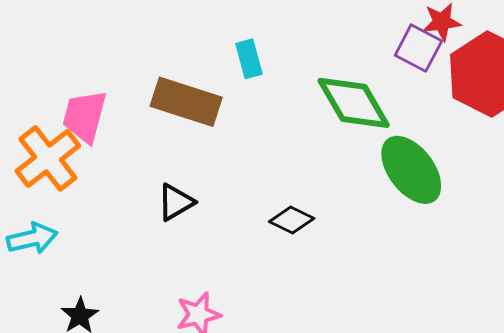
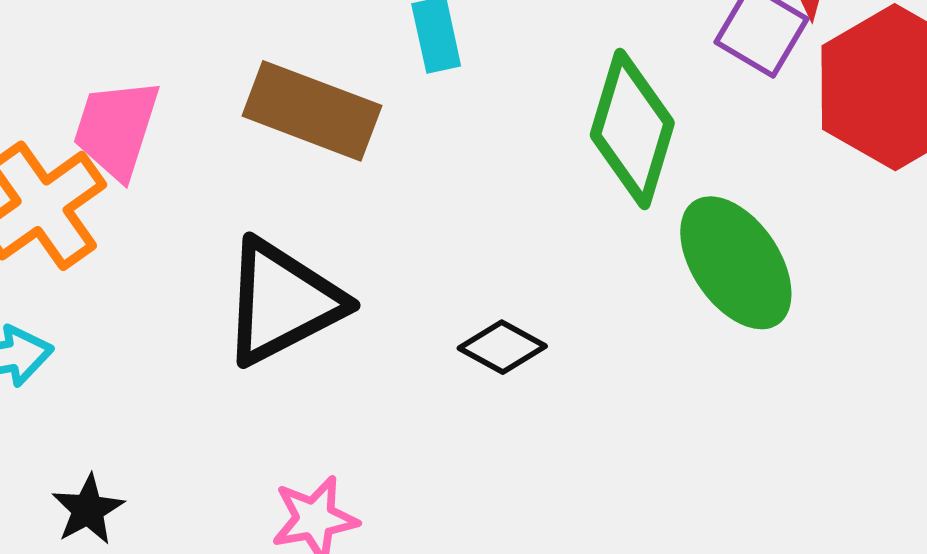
green diamond: (354, 103) -> (632, 129), turned 44
black triangle: (176, 202) -> (282, 302), size x1.8

